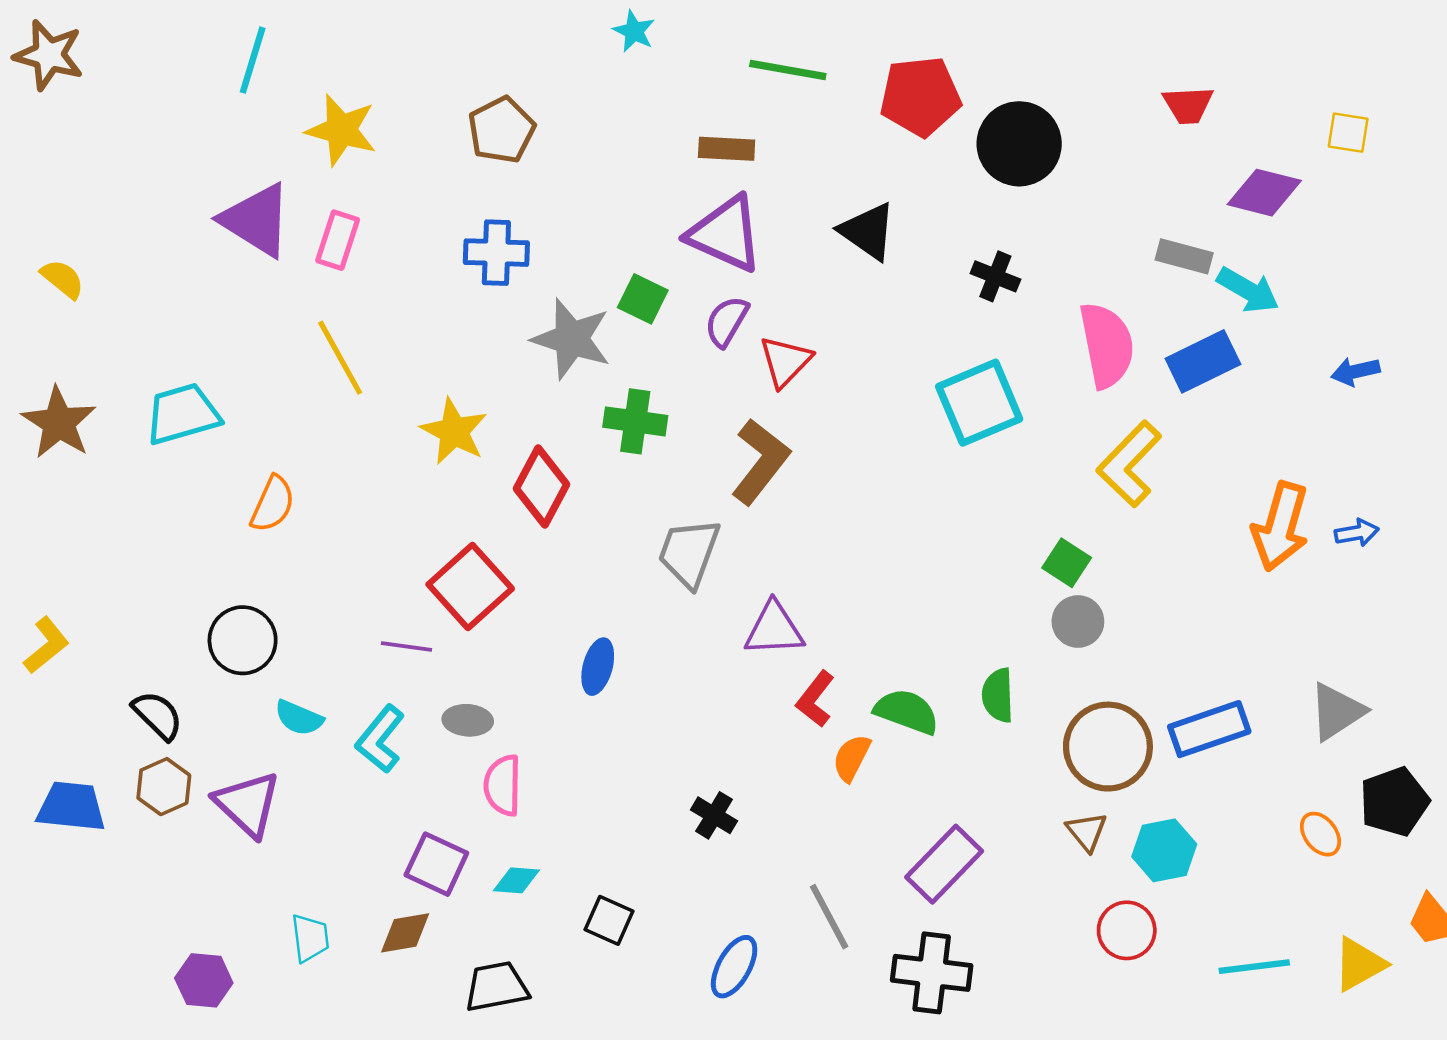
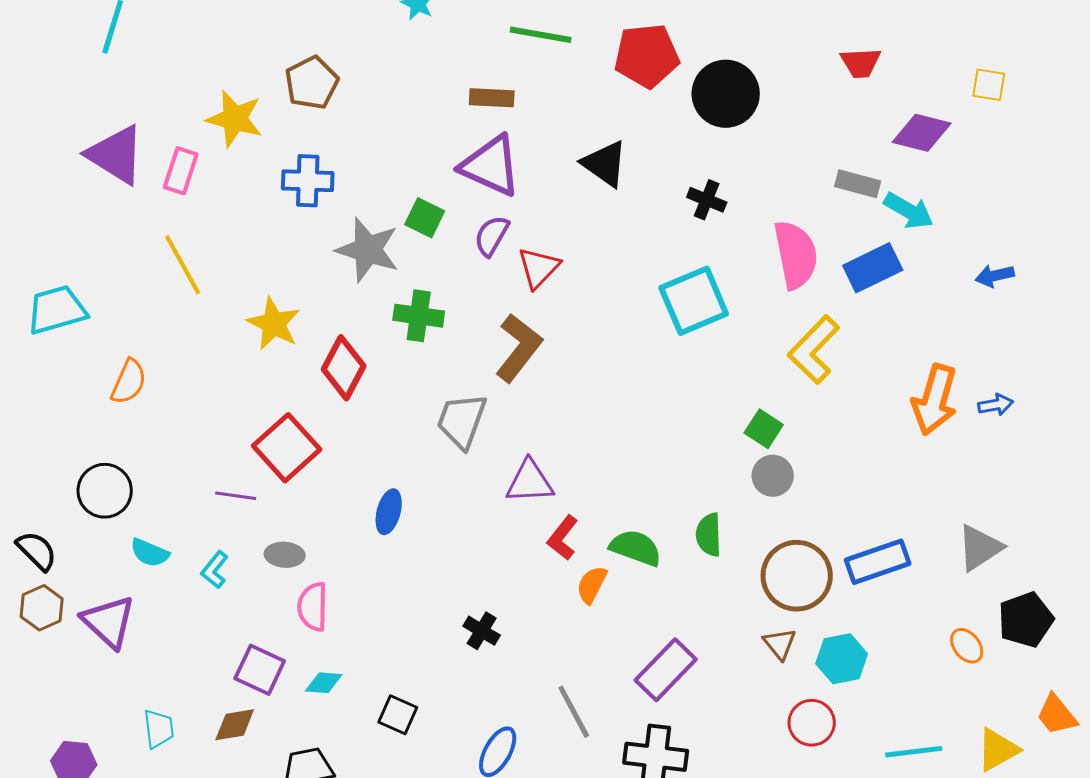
yellow star: (341, 130) -> (235, 119), moved
cyan L-shape: (380, 739) -> (215, 570), size x0.7

